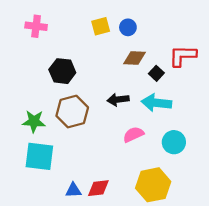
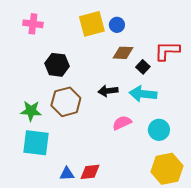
yellow square: (101, 26) -> (92, 24), size x1.5
yellow hexagon: (153, 185) -> (167, 169), moved

